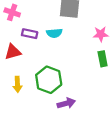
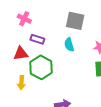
cyan semicircle: (54, 33) -> (69, 45), moved, turned 72
green hexagon: (49, 80) -> (41, 67), moved

